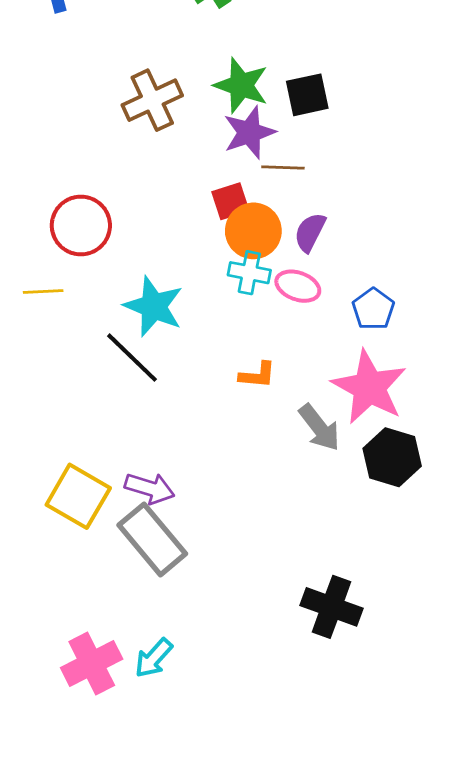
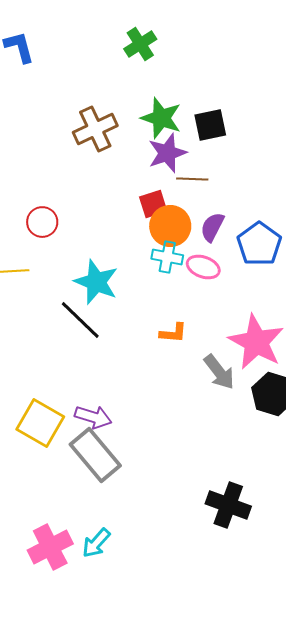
red circle: (81, 225) -> (42, 222), size x0.7
blue pentagon: (373, 309) -> (259, 244), moved, size x1.4

